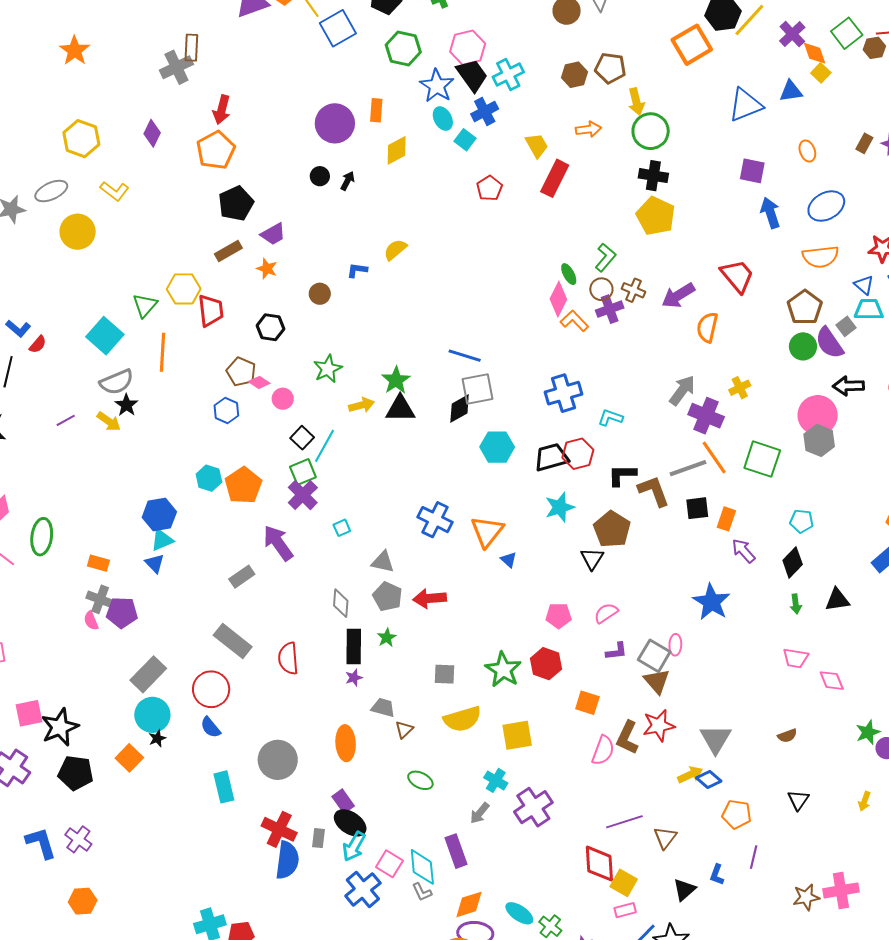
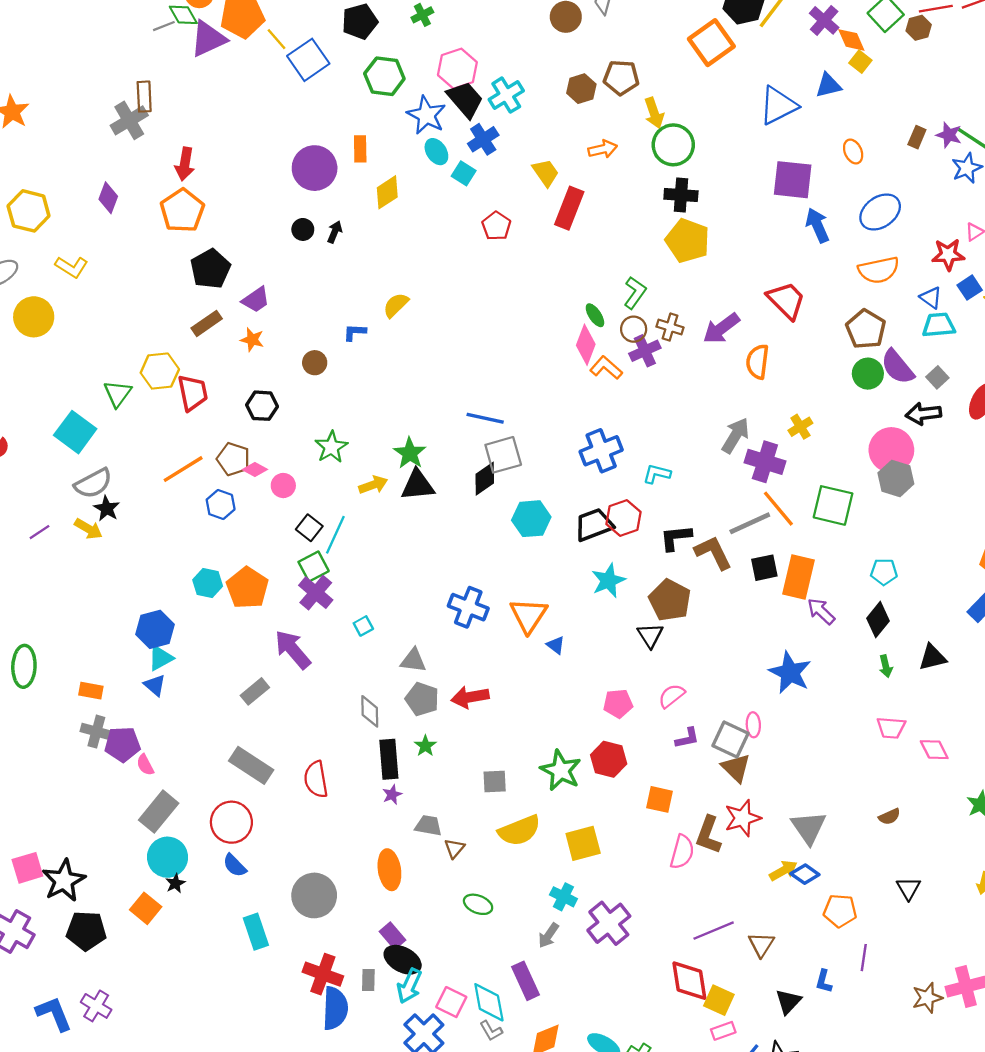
purple square: (752, 171) -> (793, 180), size x1.4
gray square: (846, 326) -> (937, 377), moved
orange line: (163, 352) -> (183, 469), moved, turned 60
orange rectangle: (726, 519) -> (799, 577), size x1.6
pink semicircle: (91, 621) -> (145, 765), moved

